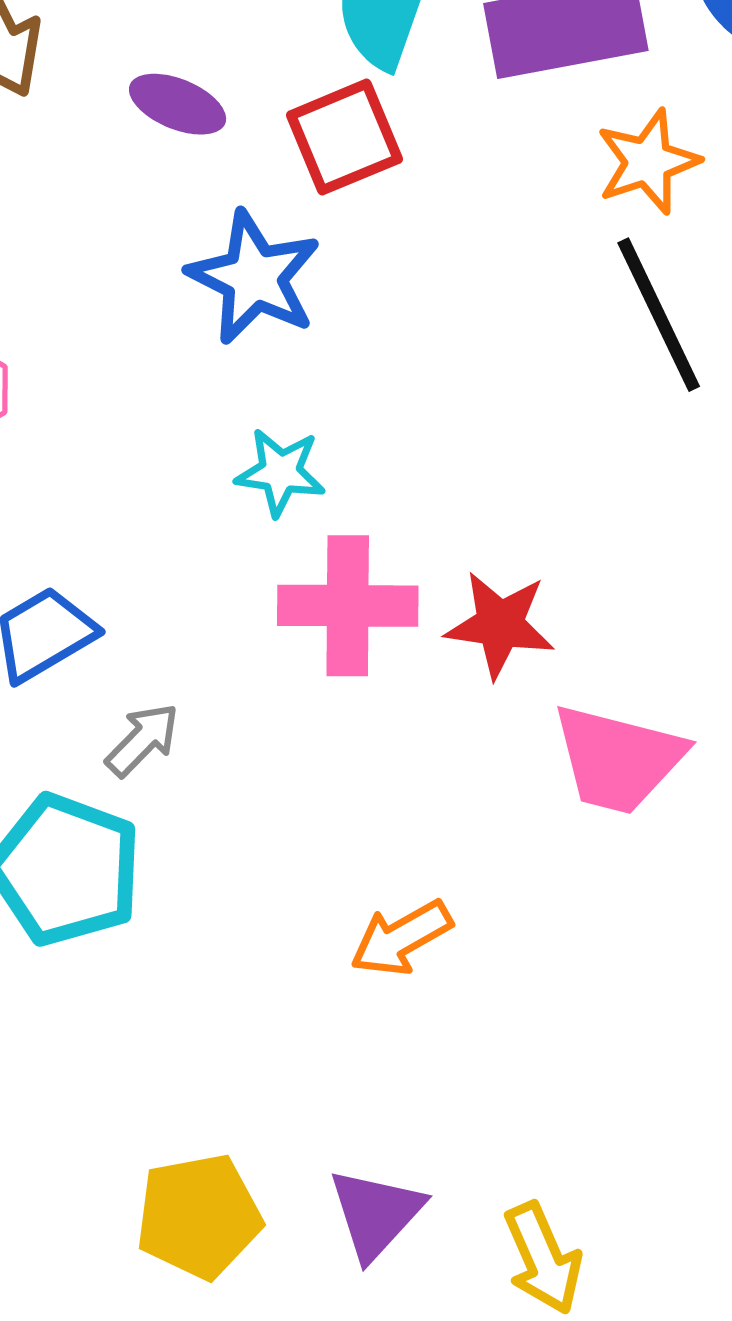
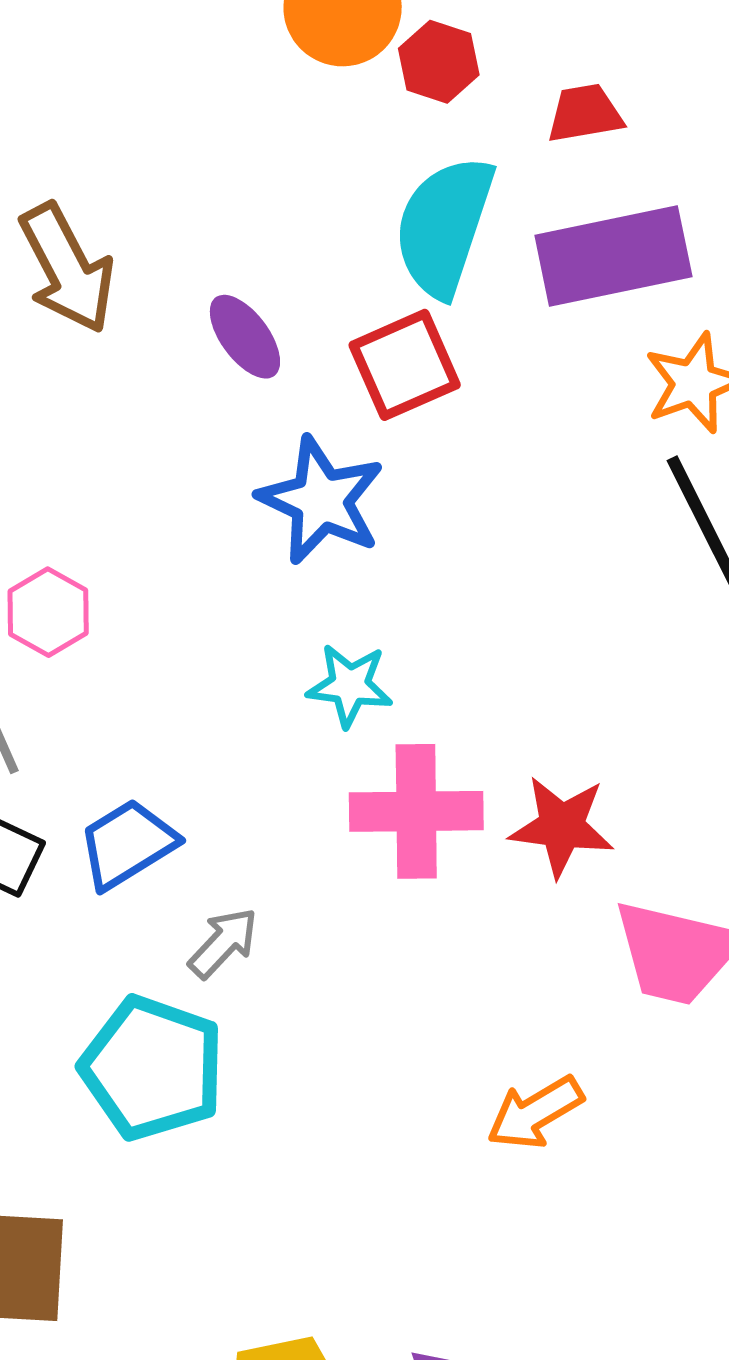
purple ellipse: (178, 104) -> (245, 337), turned 32
orange arrow: (401, 938) -> (535, 1113), moved

